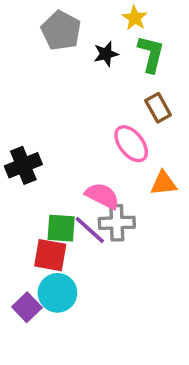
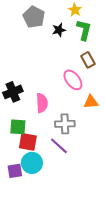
pink semicircle: (102, 196) -> (42, 103), moved, turned 60
green square: (61, 228) -> (18, 127), moved
purple line: (90, 230) -> (59, 146), moved
purple square: (27, 307) -> (15, 171), turned 35

